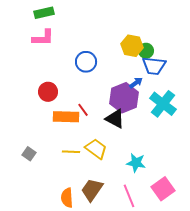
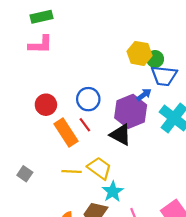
blue circle: (86, 62) -> (88, 99), moved
orange rectangle: (66, 117) -> (66, 133), turned 55
cyan star: (136, 163) -> (113, 192), moved, turned 30

